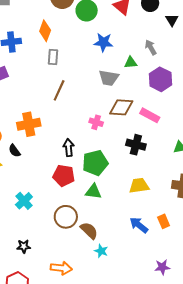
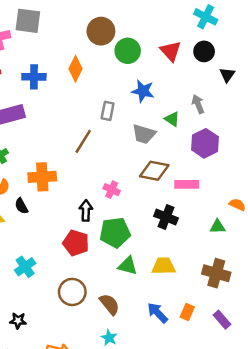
gray rectangle: (53, 57) -> (108, 111), moved
green triangle: (131, 63) -> (172, 119), turned 32
pink rectangle: (150, 115) -> (187, 184), turned -36
pink cross: (96, 122) -> (112, 190), moved
green triangle: (93, 191) -> (128, 266), moved
orange rectangle: (164, 221) -> (187, 312), turned 40
brown semicircle: (89, 231) -> (110, 304), moved

